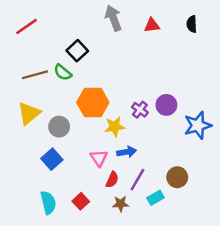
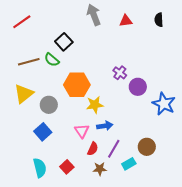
purple cross: (140, 110) -> (120, 73), moved
blue star: (198, 125) -> (164, 104), turned -30

